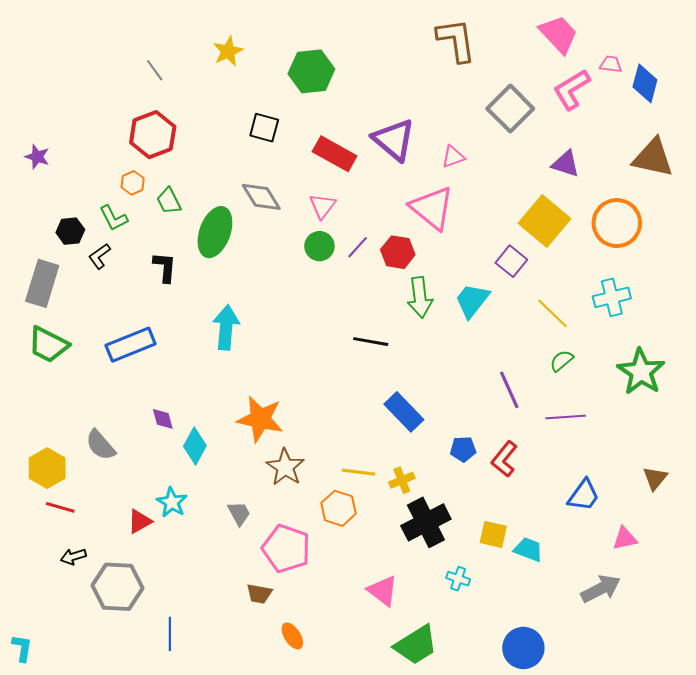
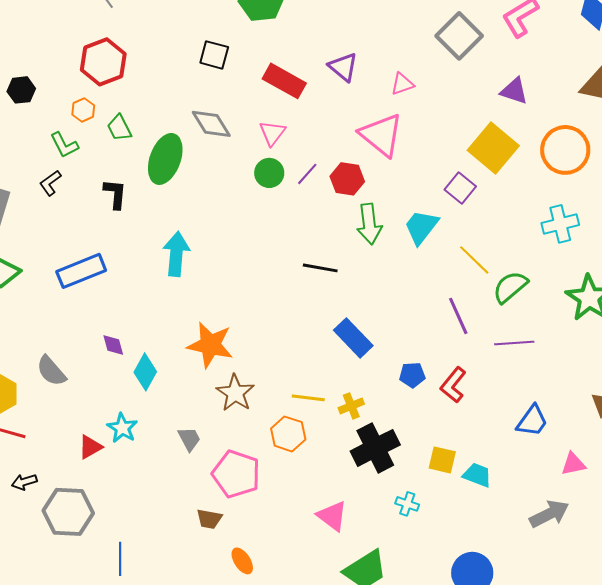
purple triangle: (394, 140) -> (343, 67), size x0.7
black hexagon: (70, 231) -> (21, 90), moved
yellow line: (553, 313) -> (474, 260), moved
green semicircle: (562, 361) -> (510, 287), size x1.5

